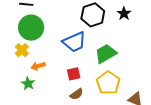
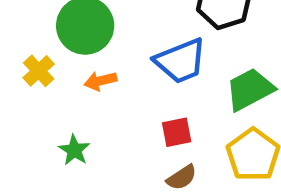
yellow cross: (22, 50) -> (39, 71), moved
orange arrow: (38, 66) -> (100, 81), moved

